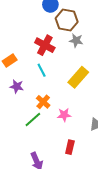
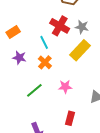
gray star: (76, 41) -> (82, 27), moved
red cross: (45, 45) -> (60, 26), moved
orange cross: (43, 102) -> (45, 62), moved

